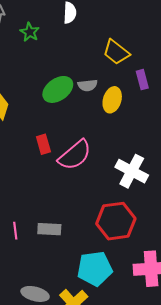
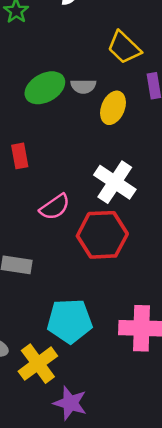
pink semicircle: (75, 155) -> (55, 207), moved, size x0.7
white cross: (132, 171) -> (115, 182), moved
red hexagon: (116, 221) -> (102, 235), moved

